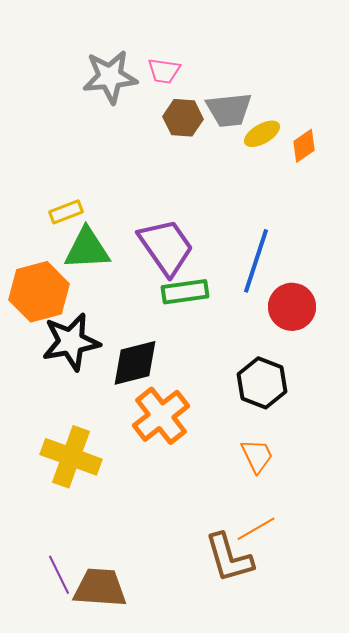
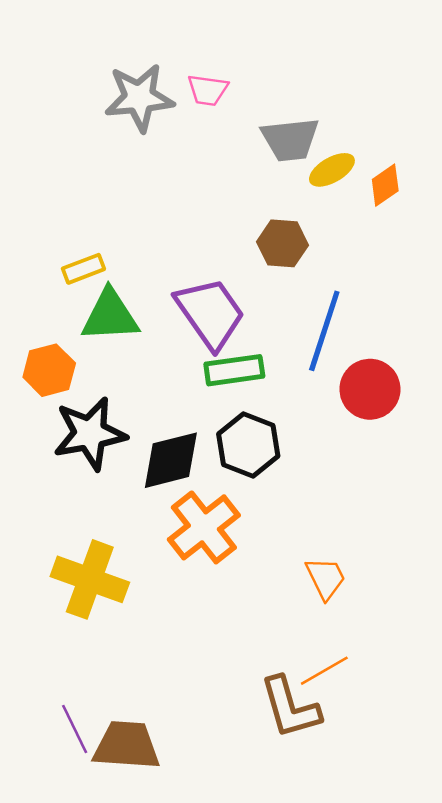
brown hexagon: (183, 118) -> (282, 243), moved
orange hexagon: (39, 292) -> (49, 370), size x0.7
black hexagon: (262, 383) -> (248, 445), moved

